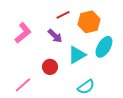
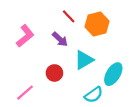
red line: (63, 15) -> (69, 16), turned 72
cyan ellipse: (104, 47) -> (113, 74), moved

